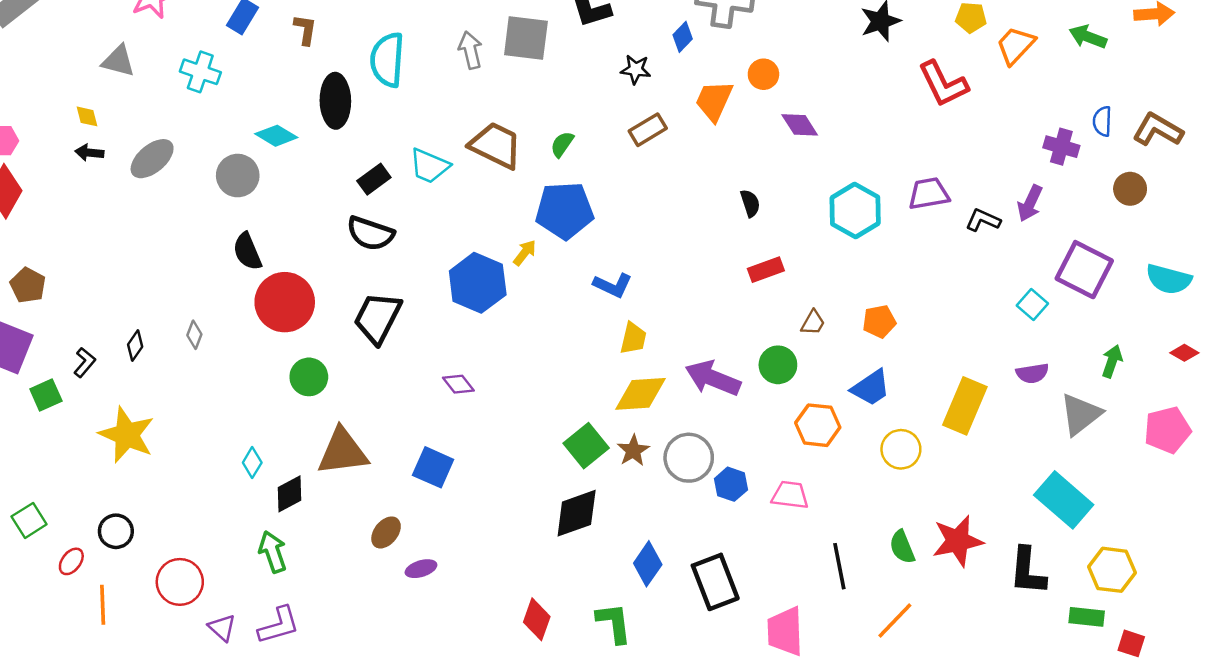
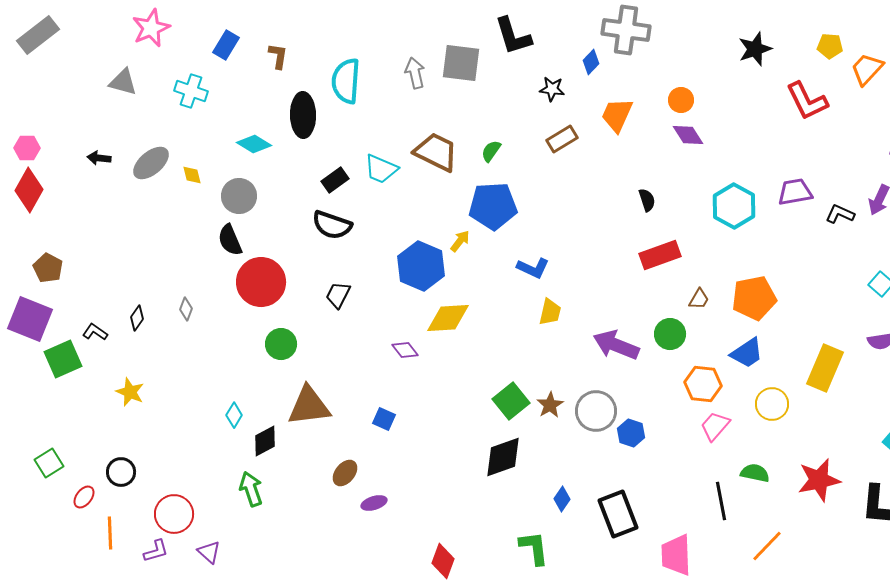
orange circle: (763, 74) -> (681, 100), moved
yellow diamond: (87, 116) -> (192, 175), moved
gray circle: (238, 176) -> (239, 196), moved
red rectangle: (766, 270) -> (660, 255), size x1.4
black trapezoid: (378, 318) -> (338, 295), size x0.6
orange pentagon: (879, 321) -> (754, 298), size x1.6
black L-shape: (85, 362) -> (95, 332), turned -95
yellow diamond: (640, 394) -> (448, 318), moved
green square: (46, 395) -> (63, 359), size x1.4
yellow star: (127, 435) -> (130, 392), size x0.6
blue square: (433, 467) -> (384, 419), size x0.7
pink trapezoid: (790, 495) -> (715, 426), moved, turned -56
green semicircle: (902, 547) -> (755, 473), moved, turned 124
blue diamond: (648, 564) -> (562, 499), size x0.7
red diamond: (537, 619) -> (443, 561), moved
purple L-shape: (279, 625) -> (156, 551), moved, size x0.7

